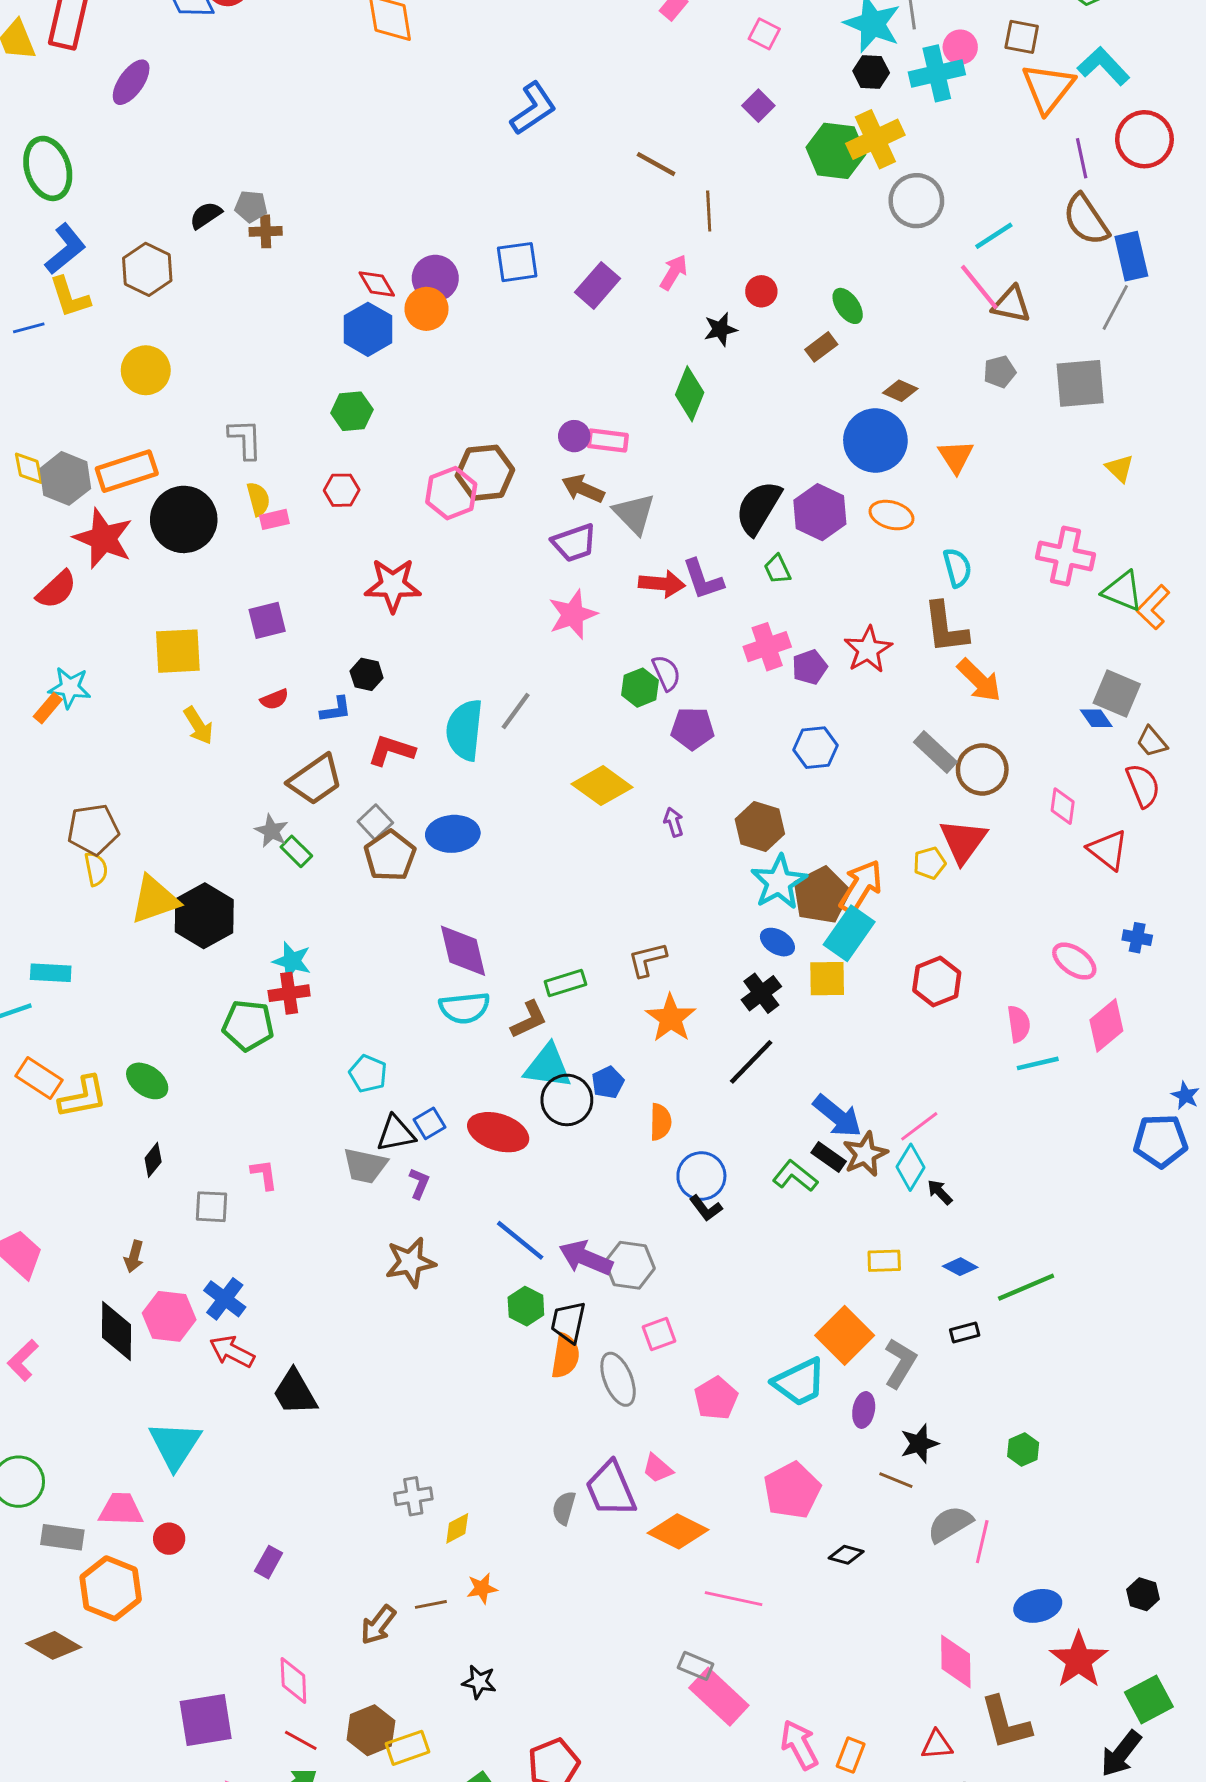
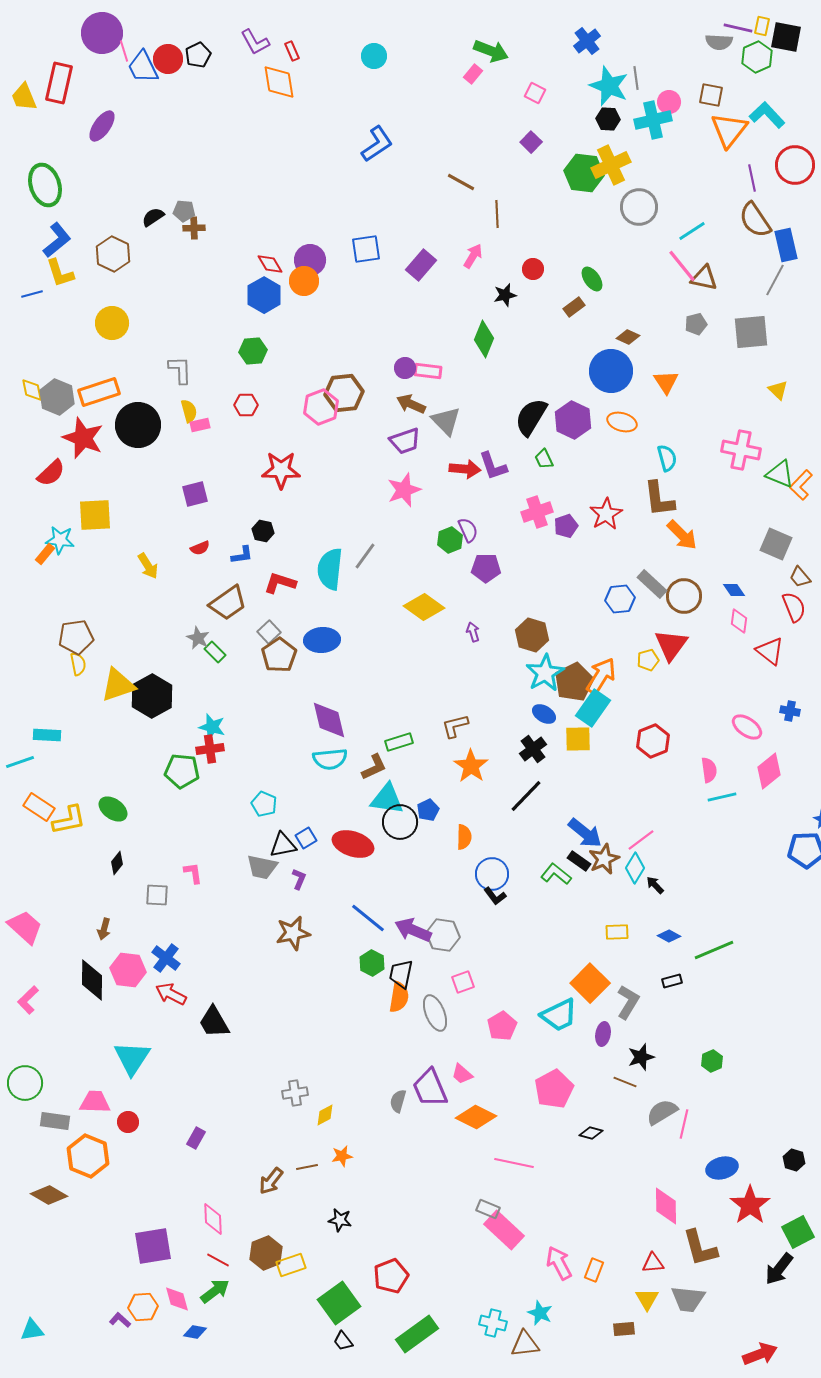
yellow square: (178, 651) -> (95, 515), moved
blue diamond: (1096, 718) -> (734, 590), moved
blue hexagon: (815, 748) -> (620, 599), moved

